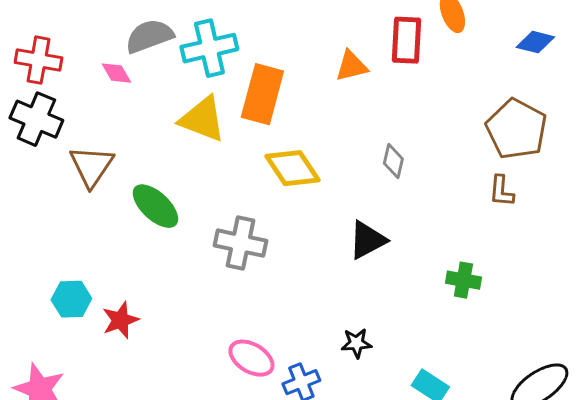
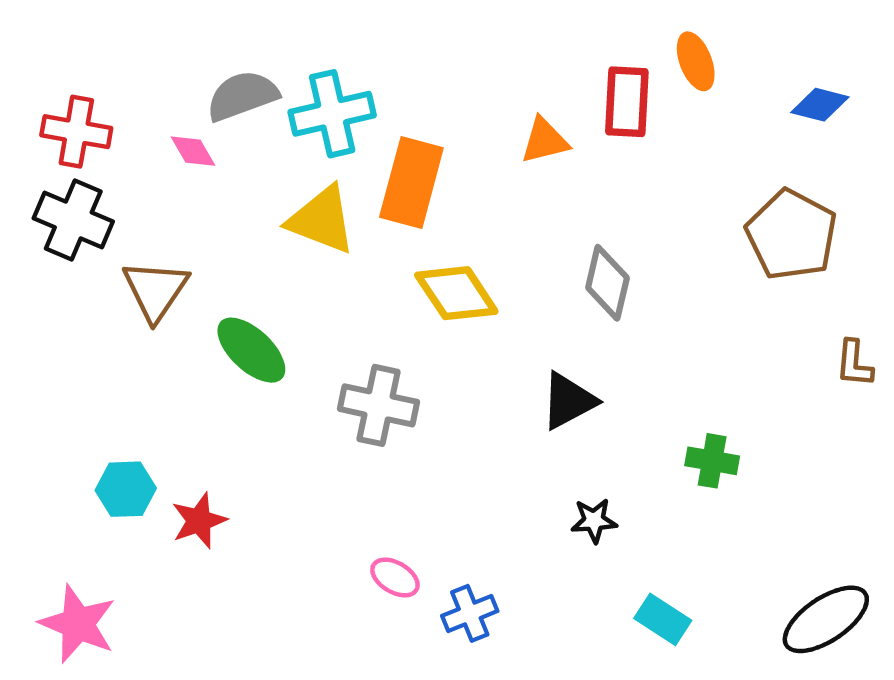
gray diamond: (393, 161) -> (607, 283), size x1.4
brown L-shape: (501, 191) -> (854, 364), moved
black star: (356, 343) -> (594, 521), moved
pink ellipse: (251, 358) -> (395, 577), size x0.7

